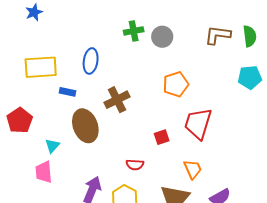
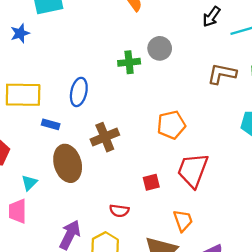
gray circle: (162, 37) -> (160, 48), moved

